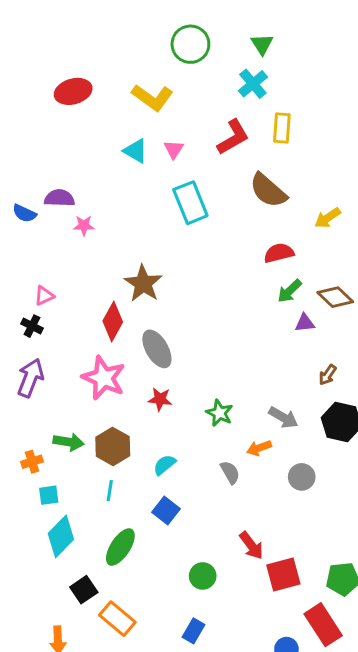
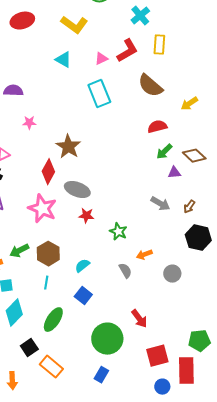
pink triangle: (174, 149) -> (101, 59), moved, turned 32
pink star: (84, 226) -> (29, 123), moved
gray ellipse: (157, 349) -> (77, 190), turned -40
red star: (160, 399) -> (86, 216), moved
gray arrow: (283, 417) -> (160, 204), moved
green arrow: (69, 442) -> (19, 251), turned 144
red square: (283, 574) -> (157, 356), moved
green circle: (203, 576) -> (107, 339), size x1.8
red rectangle: (323, 625) -> (186, 371), turned 32

